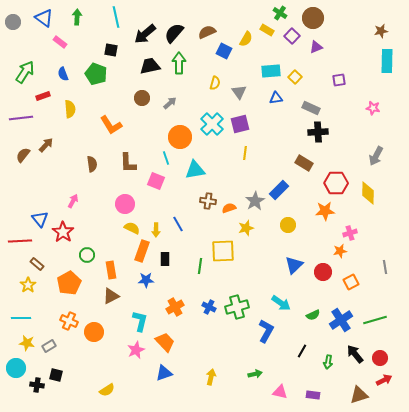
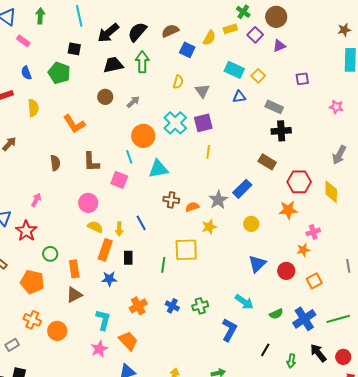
yellow rectangle: (267, 30) -> (230, 29), turned -48
cyan rectangle: (271, 71) -> (234, 70), turned 30
orange pentagon: (69, 283) -> (32, 282), turned -30
green cross: (237, 307) -> (200, 306), size x0.7

